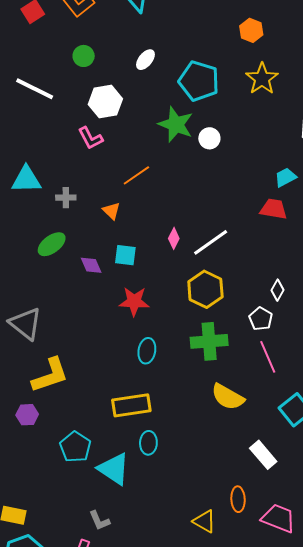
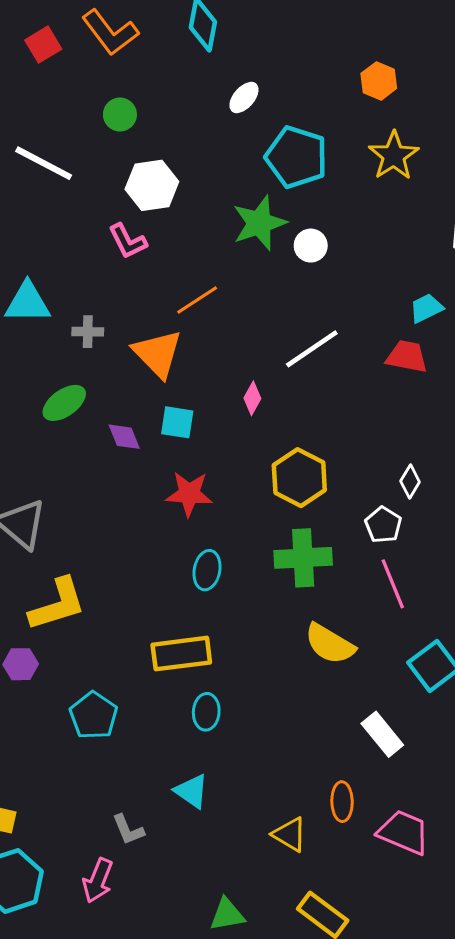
white ellipse: (145, 60) -> (244, 97), moved
green star: (176, 124) -> (259, 223), turned 30
orange triangle: (112, 211) -> (158, 354), size x1.8
white line: (211, 242) -> (312, 349), moved
cyan triangle: (114, 469) -> (192, 791), moved, size x0.7

